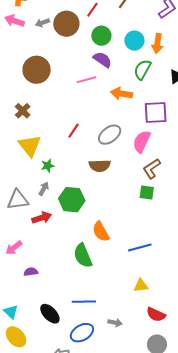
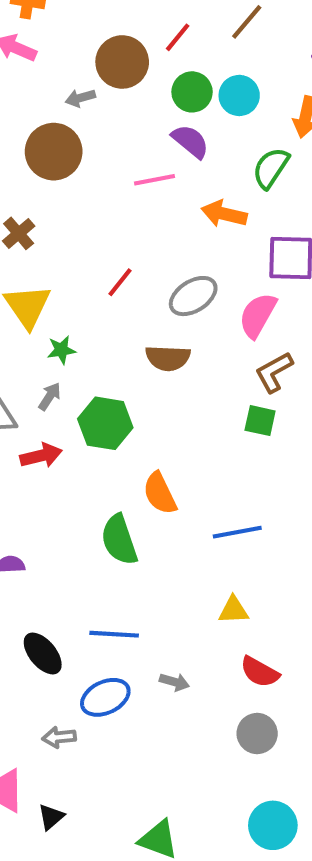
gray arrow: (42, 23) -> (80, 98), moved
cyan circle: (134, 41) -> (239, 95), moved

